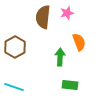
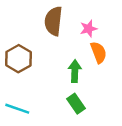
pink star: (67, 13) -> (89, 29), moved
green rectangle: (70, 85) -> (76, 104), moved, turned 49

